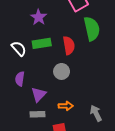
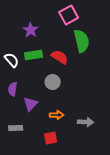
red semicircle: (69, 45) -> (60, 57), turned -48
gray arrow: (96, 113) -> (86, 122), turned 119
gray rectangle: (38, 114) -> (16, 128), moved

